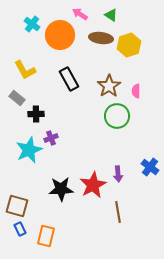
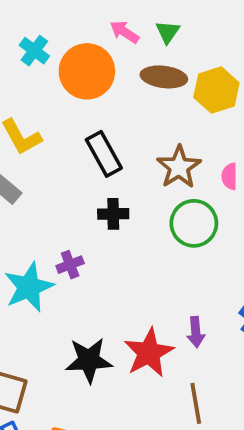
green triangle: (111, 15) -> (168, 32), moved, turned 32
black cross: (36, 114) -> (113, 214), moved

